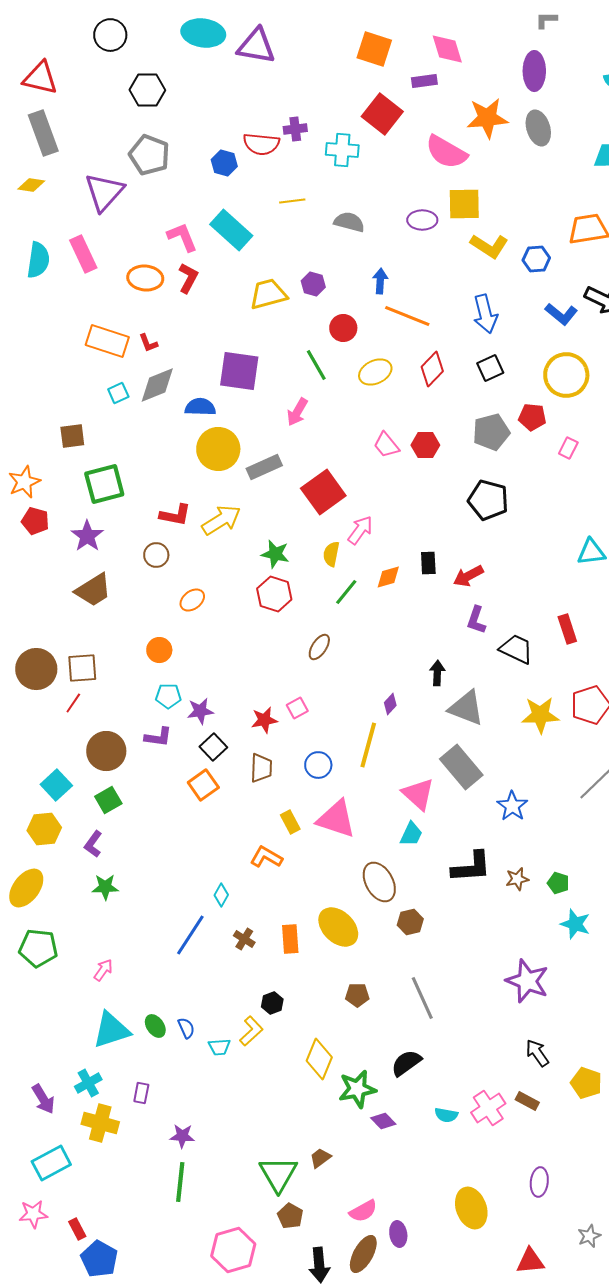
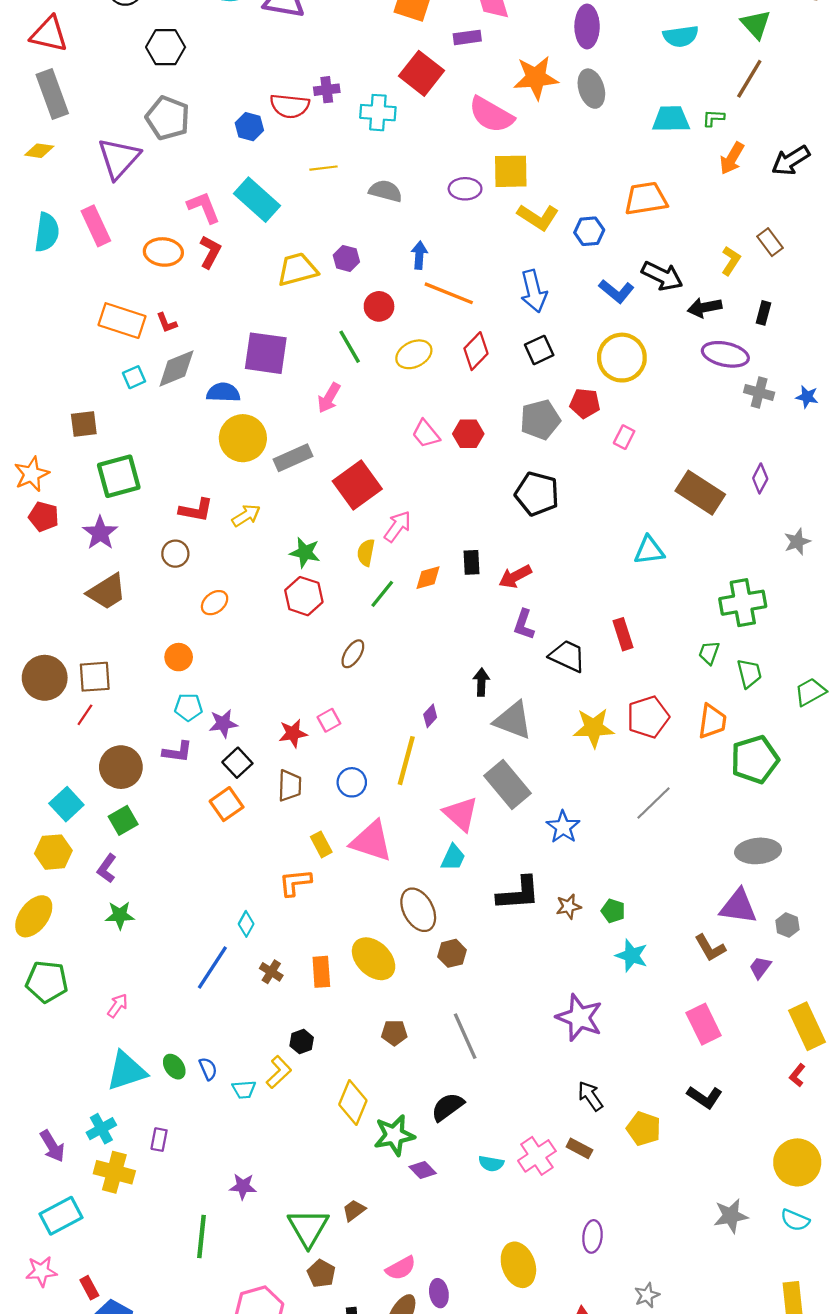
yellow arrow: (221, 520) -> (246, 516), size x0.7
orange L-shape: (266, 857) -> (295, 883), turned -36
purple star: (182, 1136) -> (243, 1186), moved

